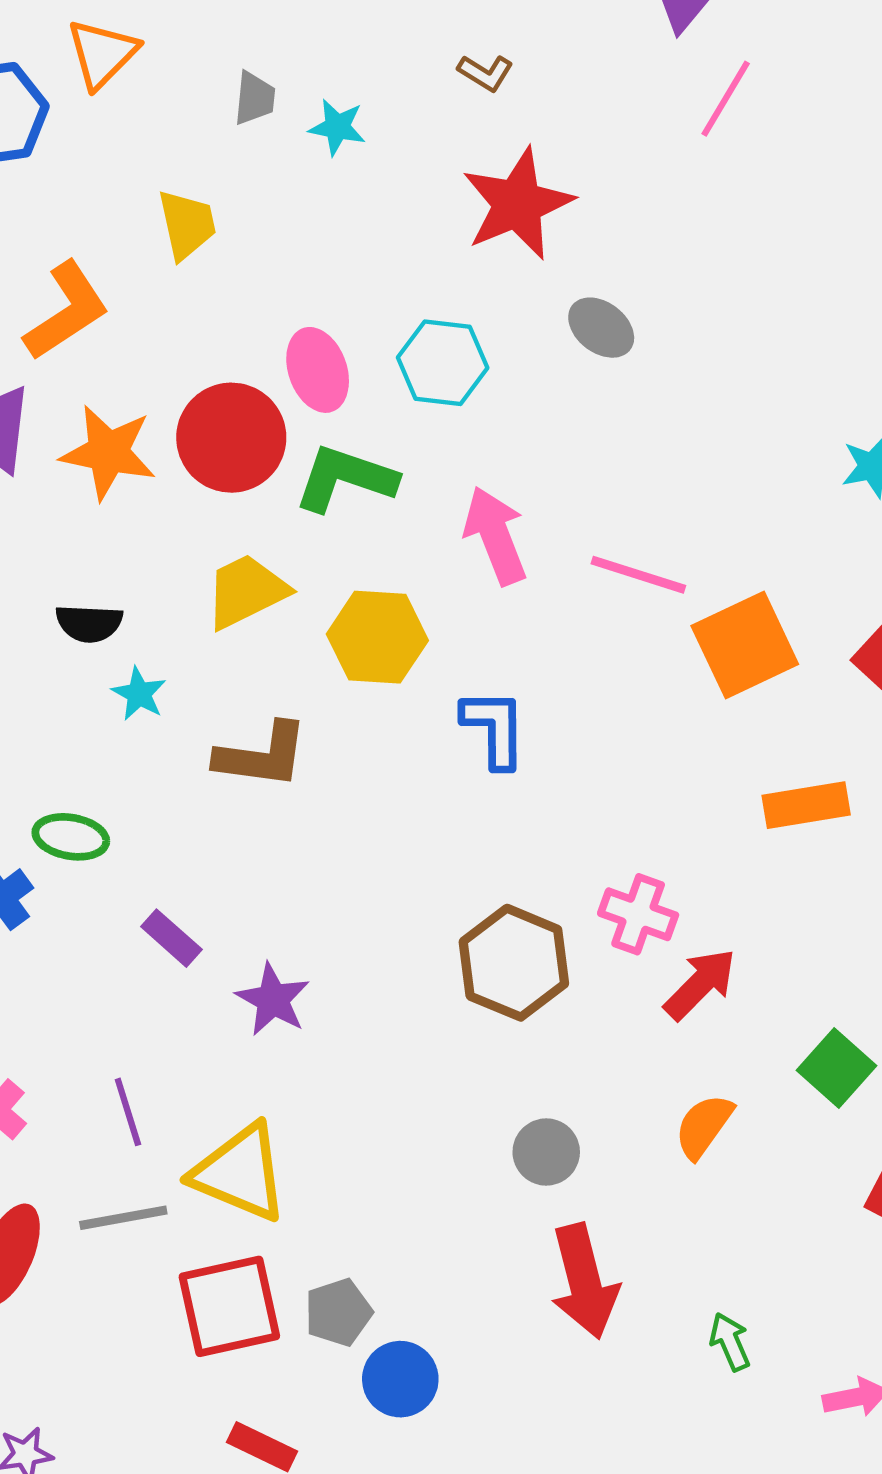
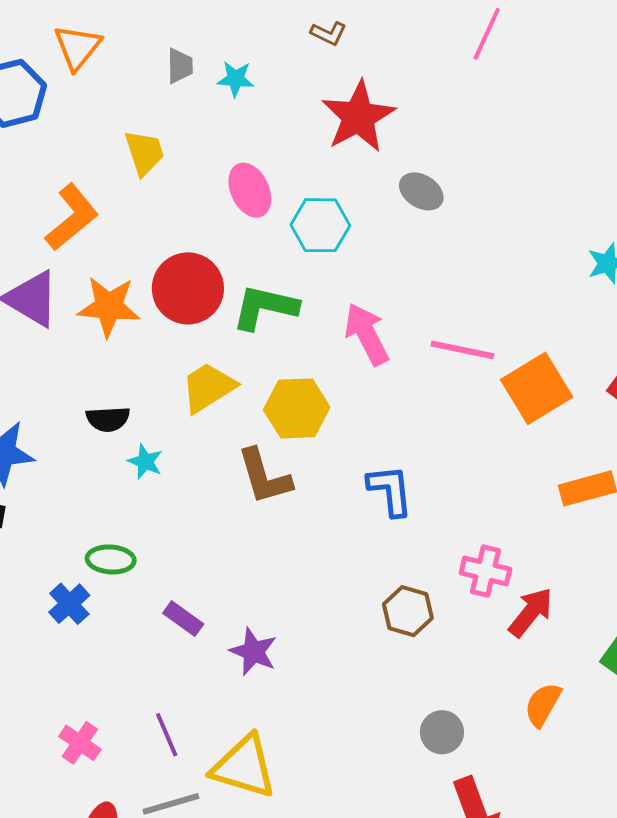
pink ellipse: (318, 370) -> (250, 190), moved
blue L-shape: (494, 728) -> (390, 490), moved
brown L-shape: (262, 755) -> (264, 477), moved, turned 72
brown hexagon: (514, 963) -> (408, 611), size x0.7

